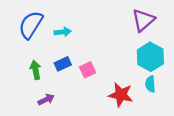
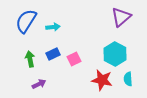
cyan hexagon: (150, 57) -> (115, 54), moved
cyan semicircle: (150, 84) -> (128, 79), moved

